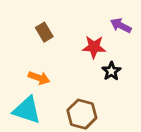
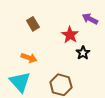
red star: (94, 47) -> (70, 35), turned 30
cyan triangle: (27, 110) -> (20, 82), turned 30

